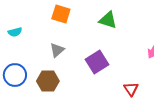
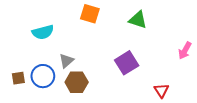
cyan semicircle: (15, 32) -> (43, 32), size x1.5
gray triangle: (57, 50) -> (66, 61), moved

